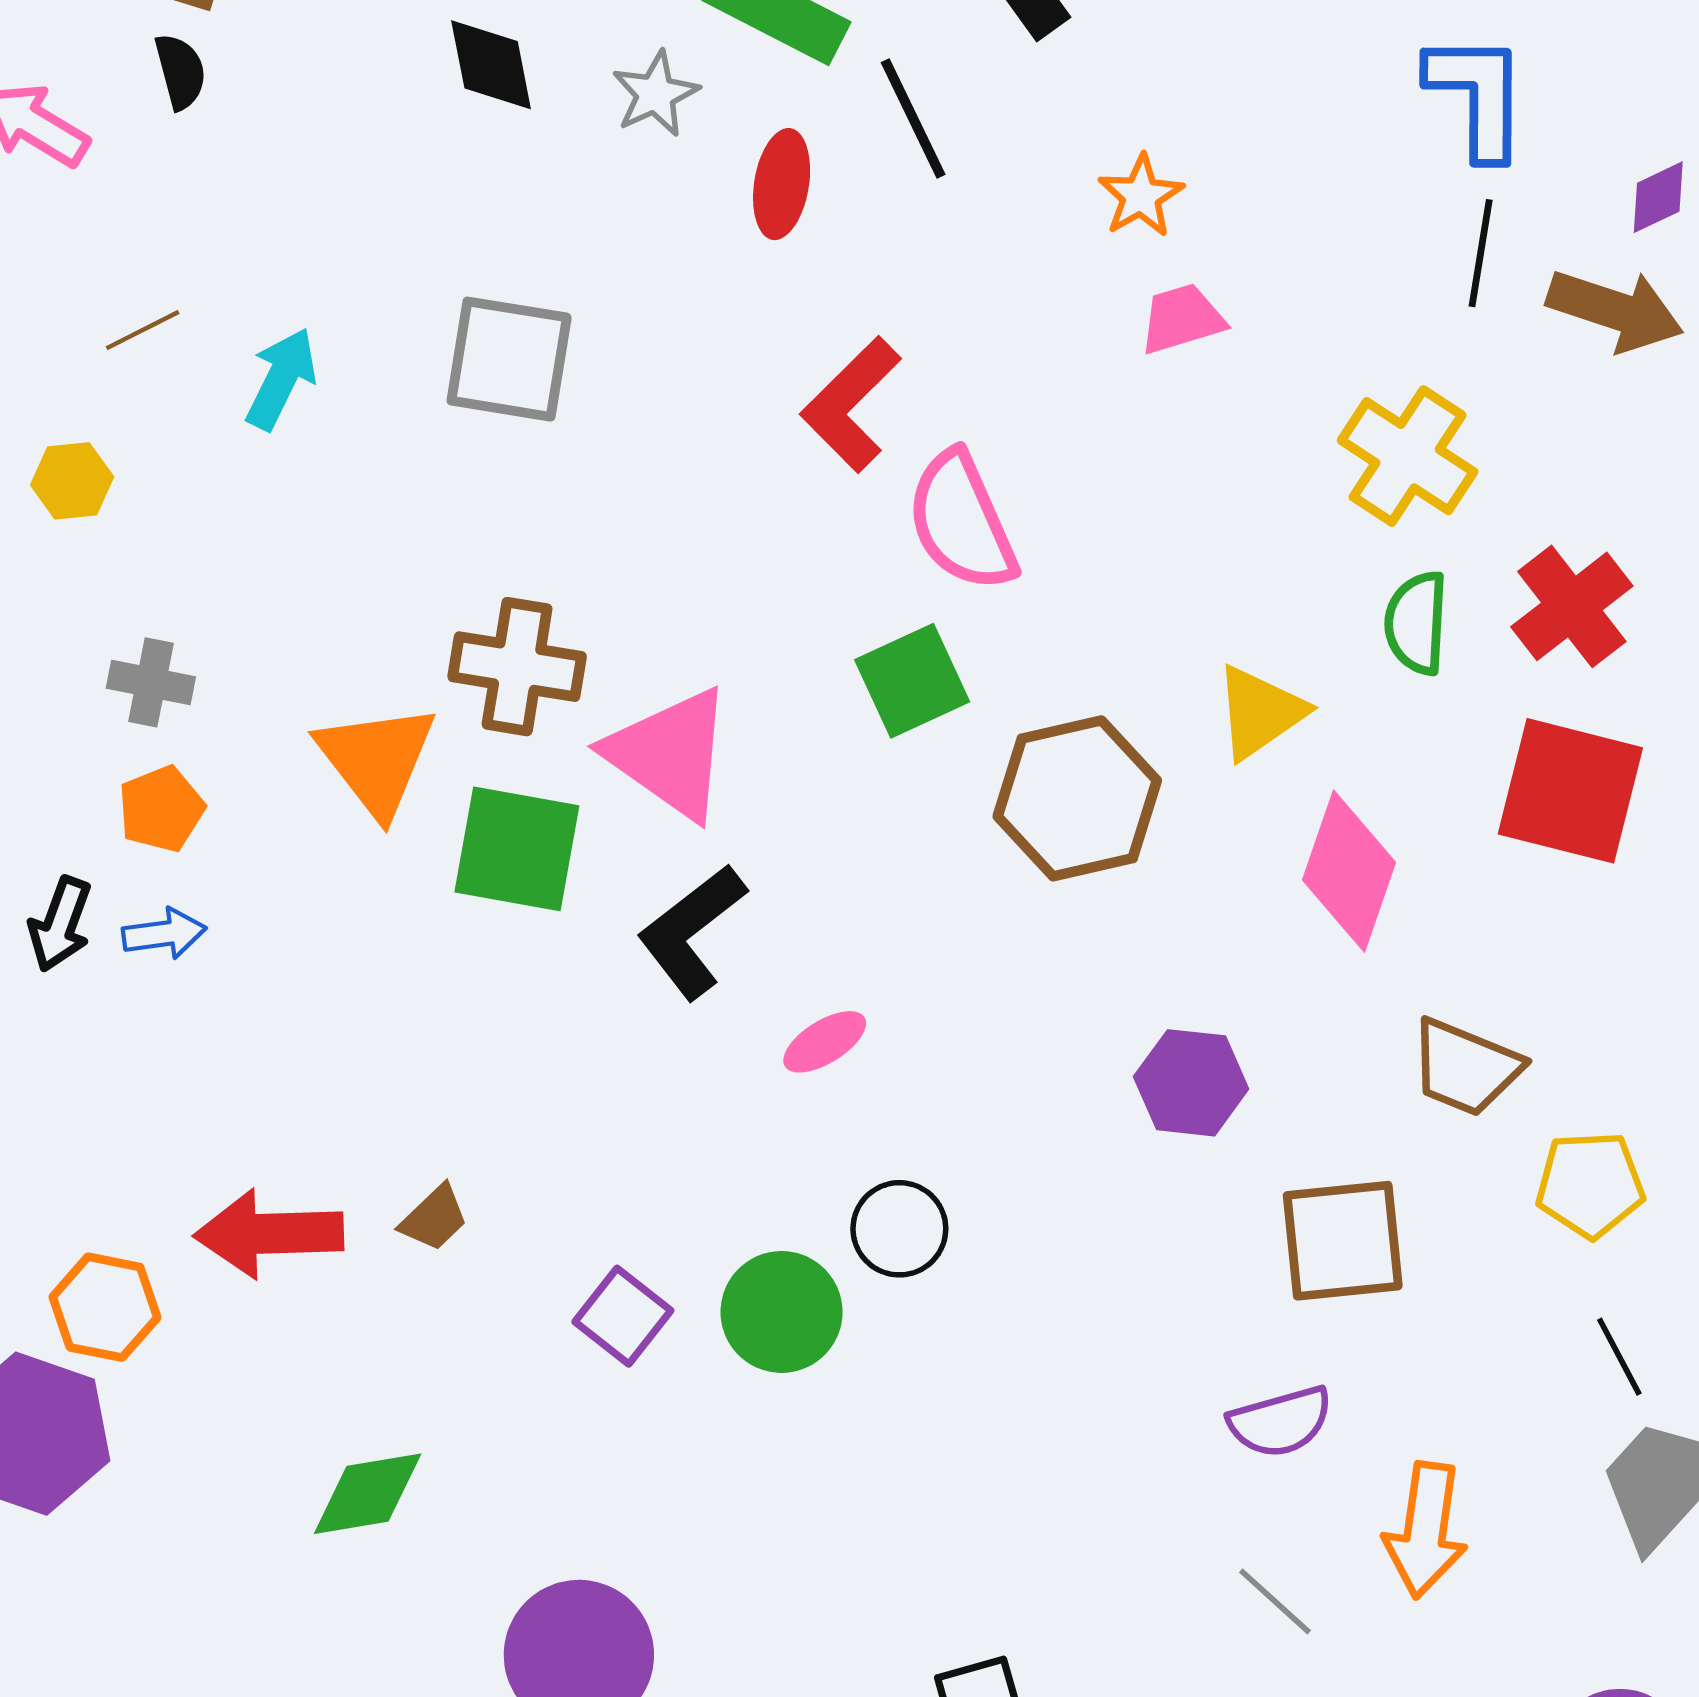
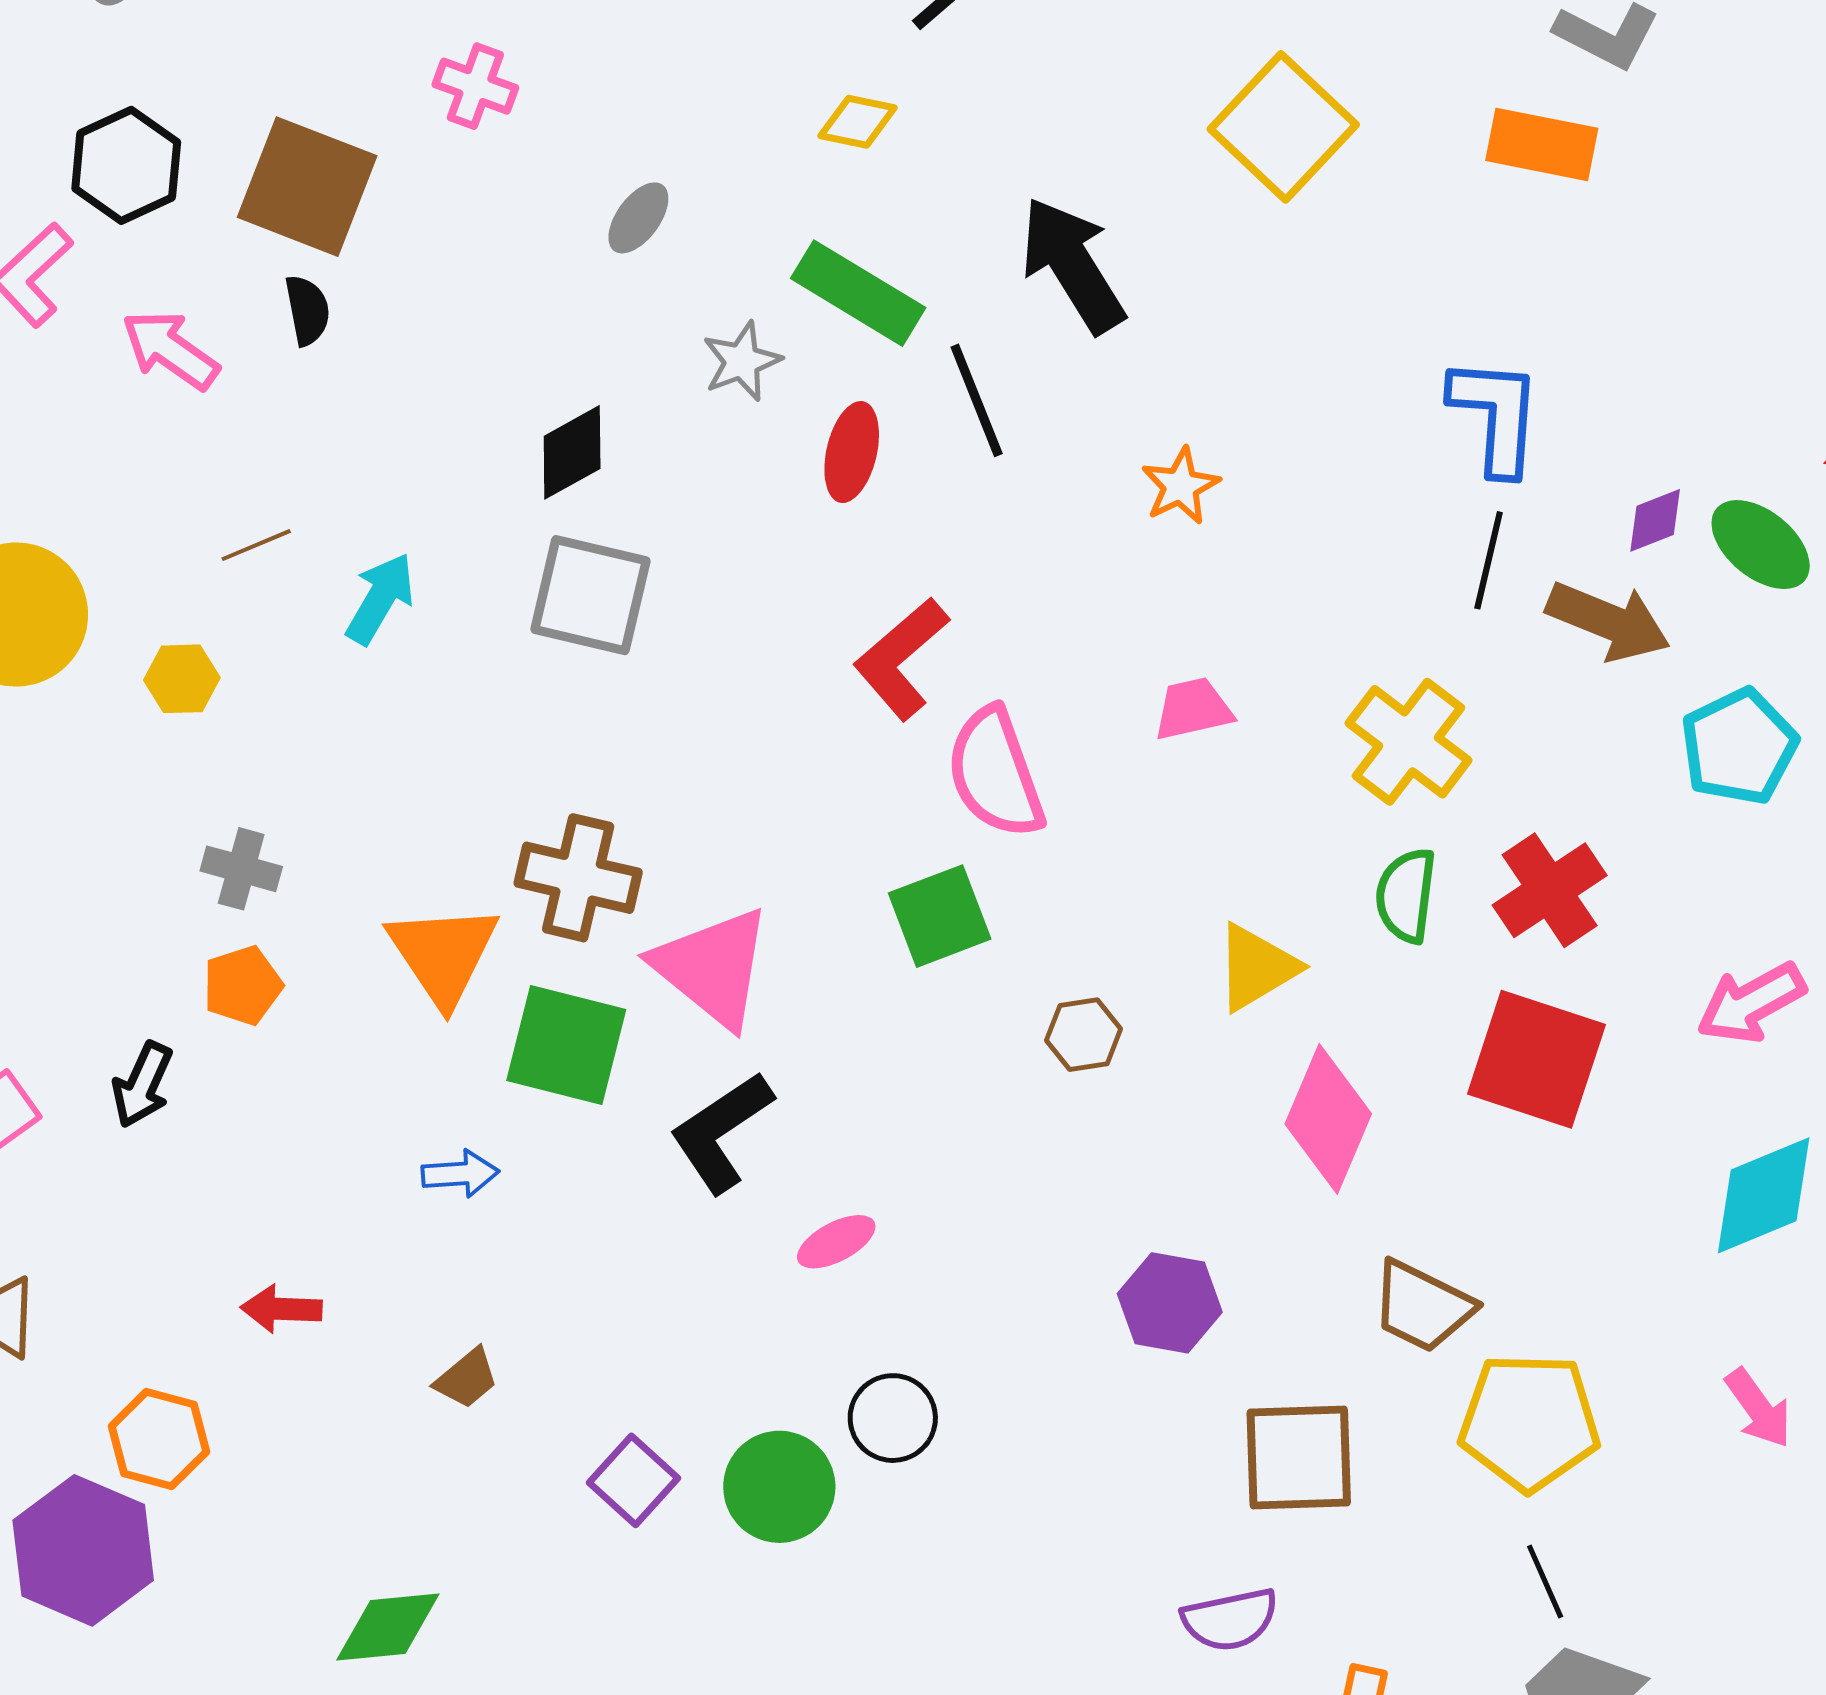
black diamond: (491, 65) -> (572, 452), moved, turned 68
pink trapezoid: (1182, 319) -> (1193, 709), moved
brown hexagon: (1077, 798) -> (1084, 1035), size x0.5
blue arrow: (164, 934) -> (460, 1174), moved
yellow pentagon: (1590, 1185) -> (1529, 1422), size x1.4
red arrow: (269, 1234) -> (281, 1309), moved, size x0.6

